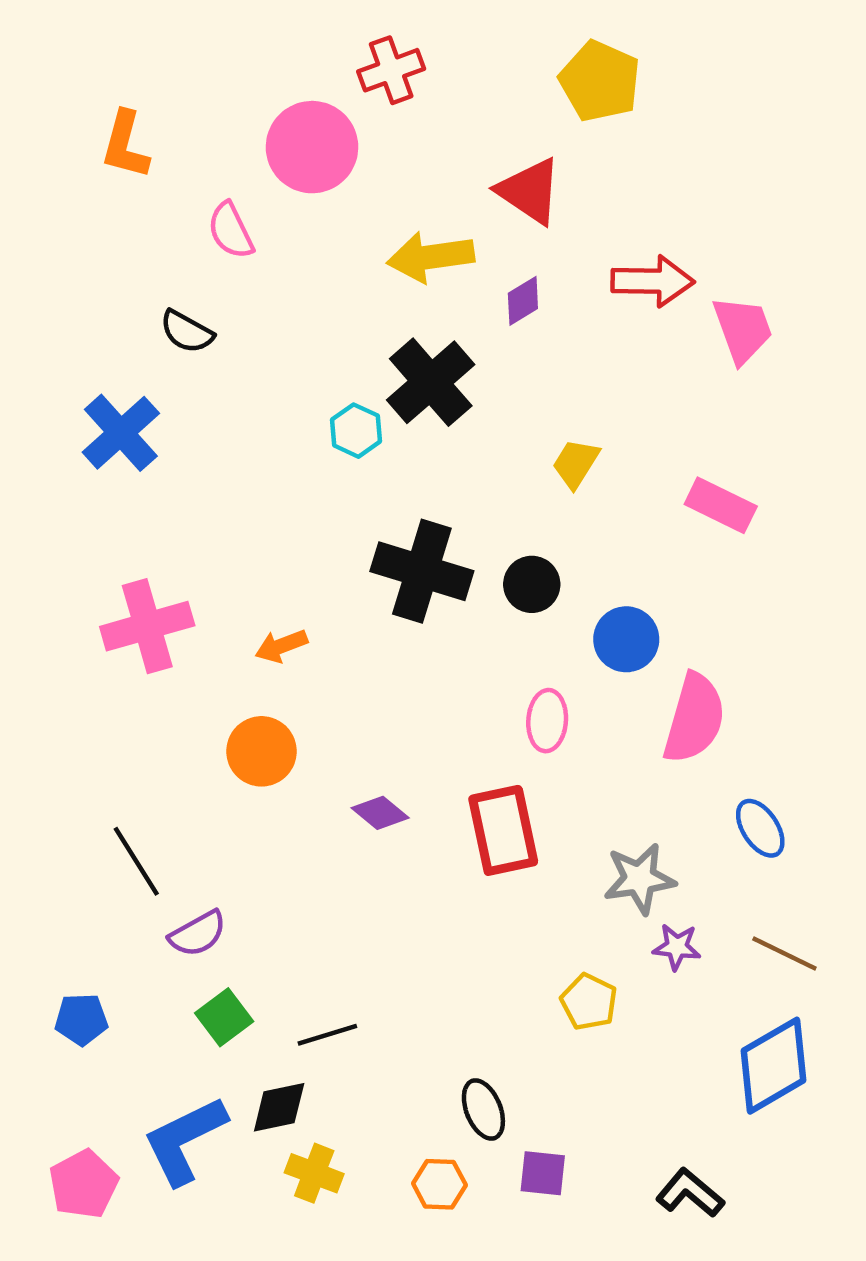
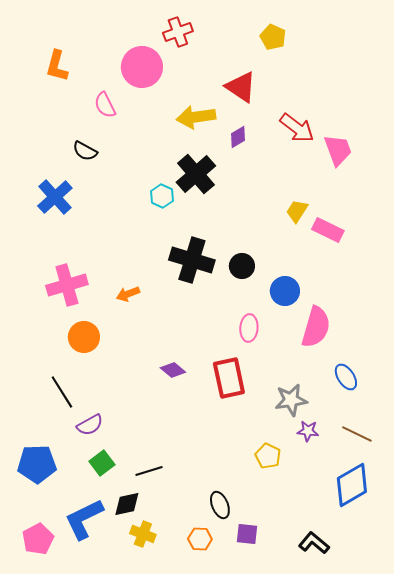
yellow pentagon: (600, 81) -> (273, 37), size x0.7
red arrow: (653, 281) -> (297, 128), turned 36
yellow trapezoid: (576, 464) -> (297, 211), moved
orange circle: (261, 751) -> (84, 337), moved
blue pentagon: (81, 1019) -> (37, 464), size x1.6

